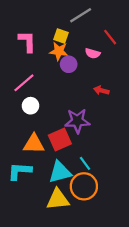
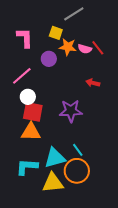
red line: (110, 37) -> (98, 48), moved
orange star: (59, 51) -> (68, 47), moved
purple circle: (69, 64) -> (49, 59), moved
red square: (60, 139) -> (33, 112), moved, turned 35
cyan L-shape: (20, 171) -> (27, 167), moved

